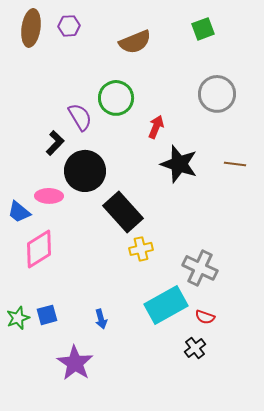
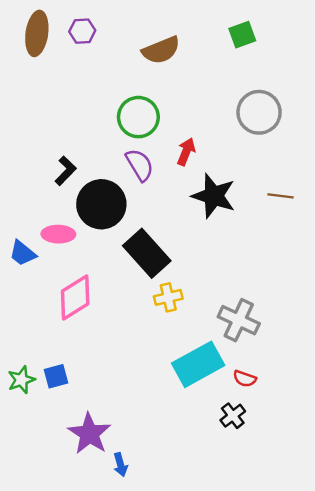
purple semicircle: (80, 117) -> (140, 165), moved
pink diamond: (39, 249) -> (75, 297), moved
blue arrow: (101, 319) -> (120, 465), moved

